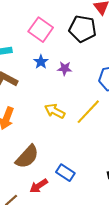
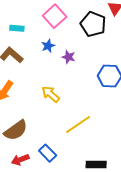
yellow line: (88, 112) -> (78, 125), moved

